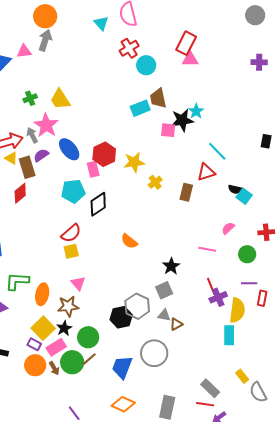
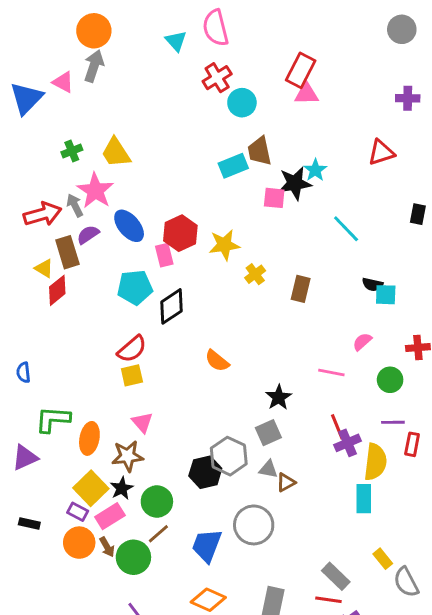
pink triangle: (24, 51) -> (63, 82), turned 35
yellow triangle: (11, 158) -> (44, 268), moved
red triangle: (206, 172) -> (381, 153), moved
cyan square: (244, 196) -> (386, 295), turned -35
green circle: (72, 362) -> (133, 557), moved

